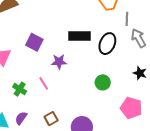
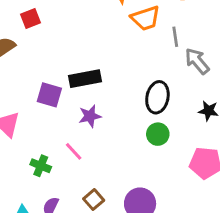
black rectangle: (80, 36) -> (85, 79), moved
black ellipse: (107, 44) -> (157, 97), moved

